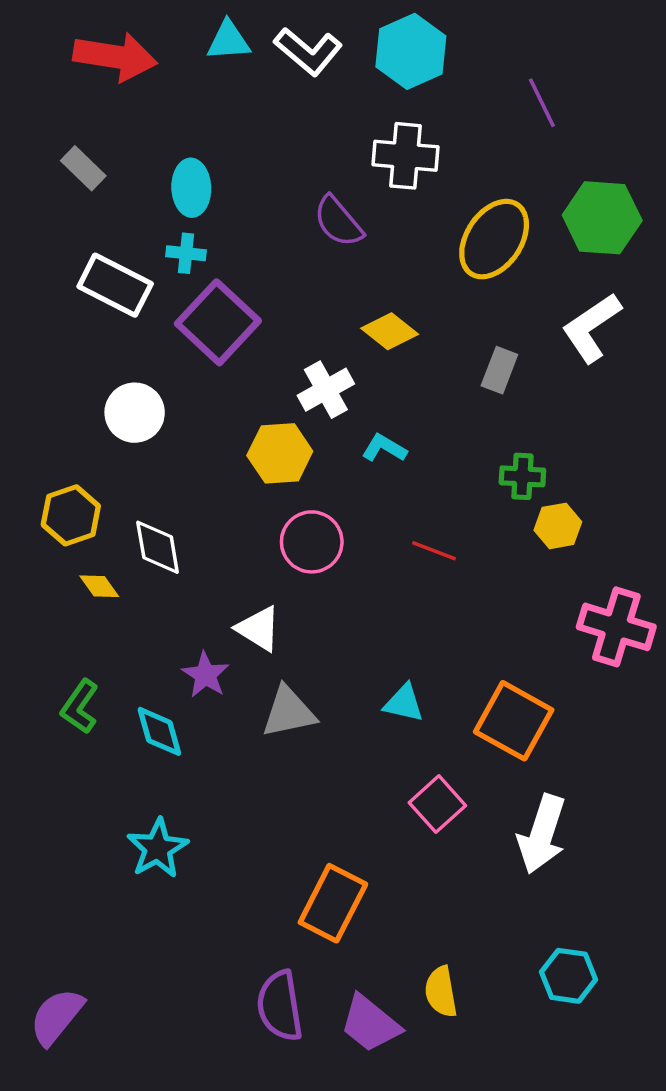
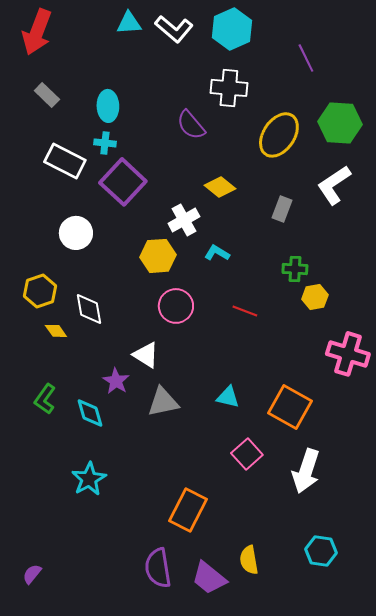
red arrow: (115, 57) -> (37, 32), moved, turned 102
purple semicircle: (57, 1017) -> (32, 574), size x0.6

